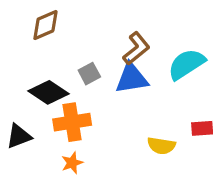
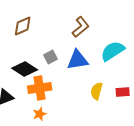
brown L-shape: (136, 48) -> (81, 27), moved
yellow semicircle: (161, 146) -> (97, 91), moved, turned 96

